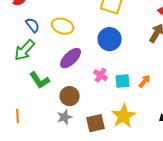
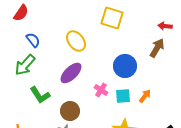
yellow ellipse: (63, 26) -> (76, 41), moved, turned 35
blue circle: (110, 39) -> (125, 66), moved

